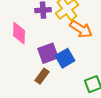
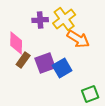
brown rectangle: (42, 76) -> (23, 60), moved

